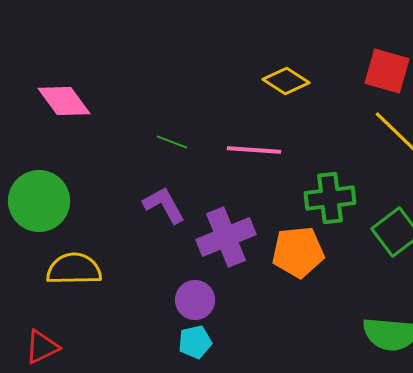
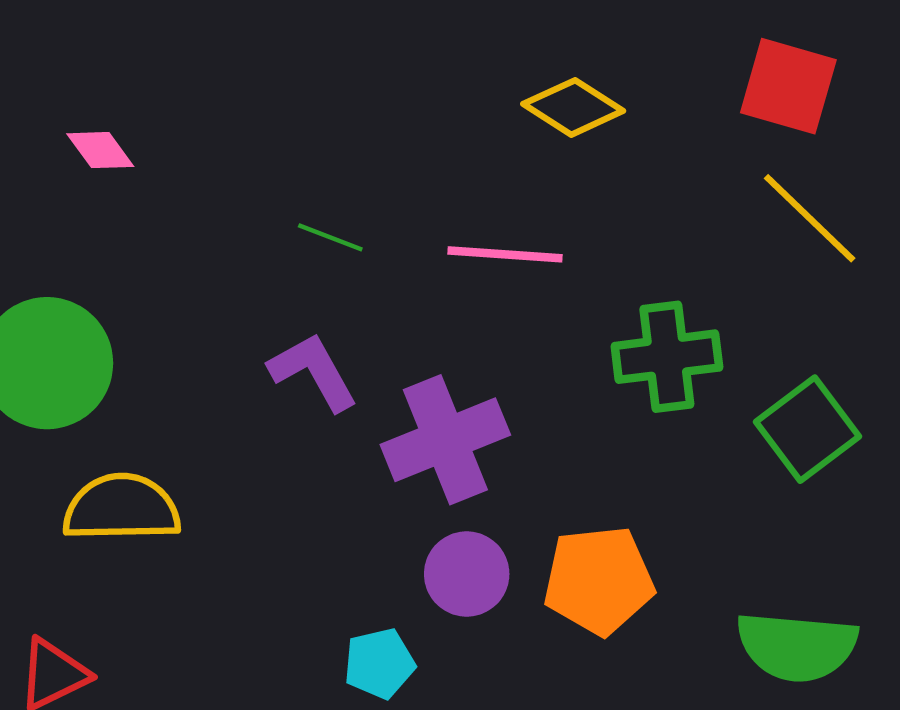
pink diamond: (64, 101) -> (100, 150), size x0.6
orange pentagon: (298, 252) -> (599, 580), moved
purple circle: (195, 300) -> (467, 574), moved

